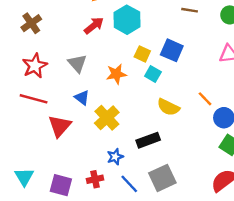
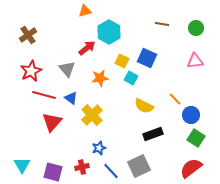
red arrow: (94, 26) -> (87, 48), moved
red line: (34, 99) -> (44, 95), moved
black rectangle: (148, 140) -> (153, 134), moved

